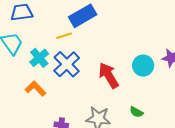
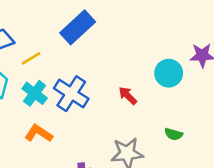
yellow line: (64, 36) -> (31, 58), moved
red arrow: (109, 75) -> (128, 96), size x0.6

